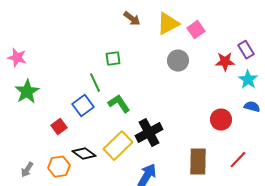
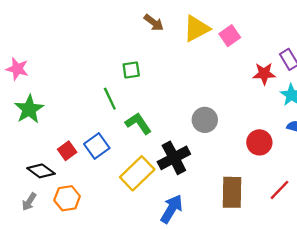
gray circle: (178, 61) -> (205, 120), moved
blue square: (83, 106) -> (97, 146), moved
black diamond: (84, 154) -> (41, 171), moved

